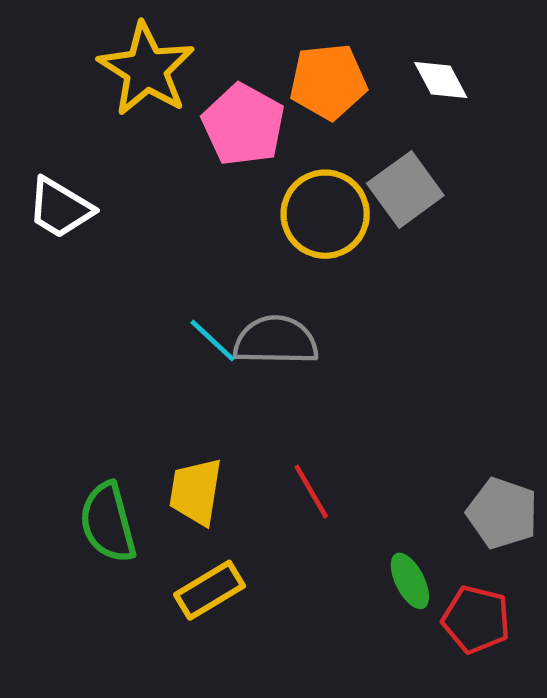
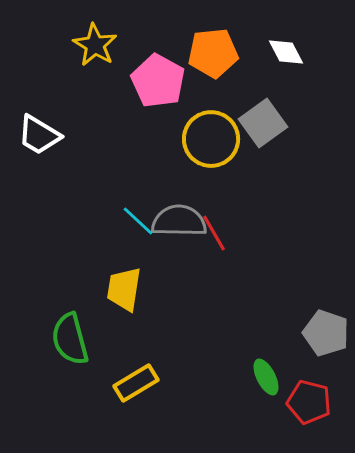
yellow star: (146, 69) -> (95, 45), size x0.7
yellow trapezoid: (196, 492) -> (124, 289), moved
red line: (311, 492) -> (214, 233), moved

